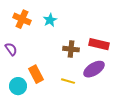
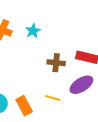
orange rectangle: (36, 74) -> (24, 106), moved

